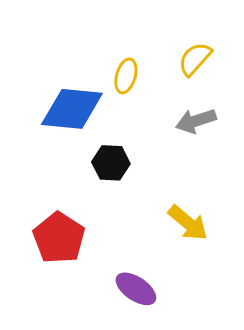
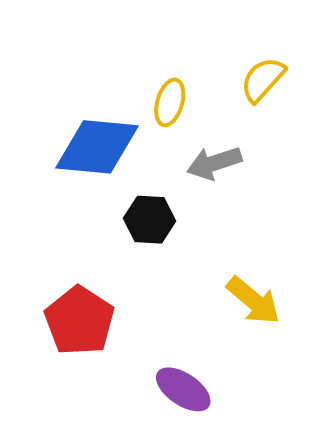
gray arrow: (196, 121) -> (214, 163), moved

